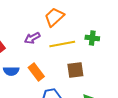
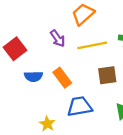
purple arrow: (32, 38) -> (58, 38), turned -98

